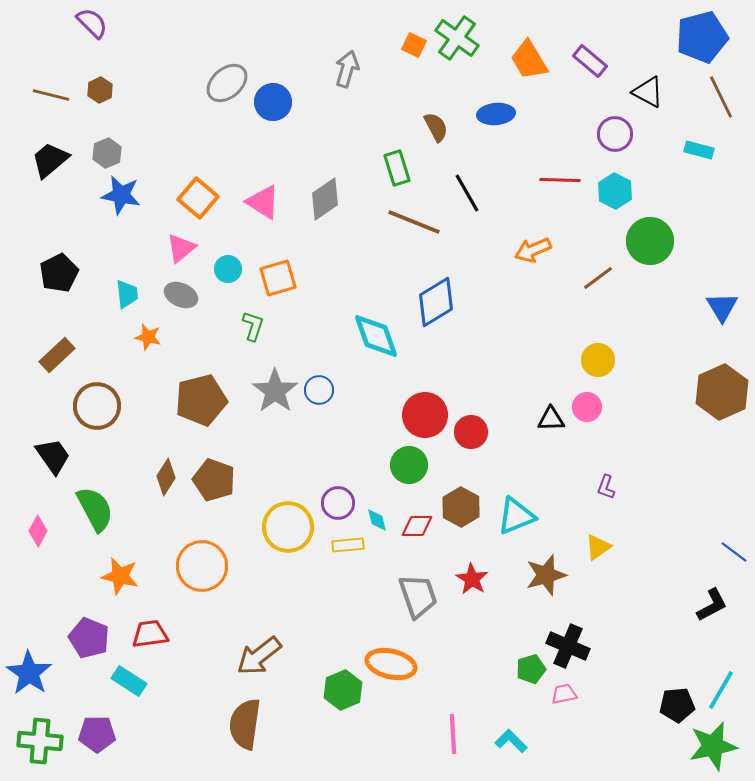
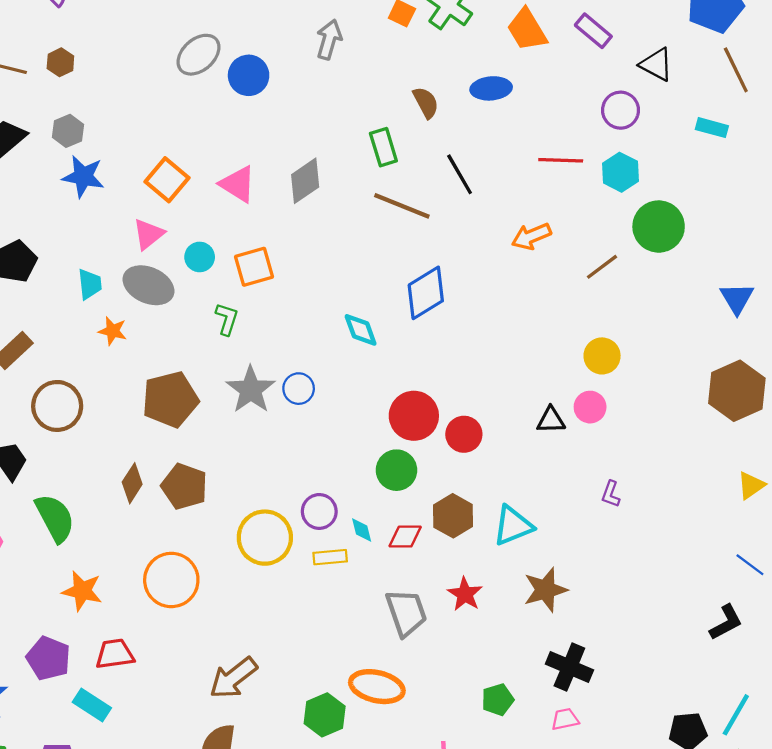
gray ellipse: (181, 295) -> (148, 285), size x1.4
cyan diamond: (376, 336) -> (361, 330), size x0.7
yellow triangle: (598, 547) -> (751, 485), moved
green pentagon: (531, 669) -> (498, 700), moved

